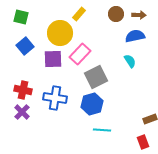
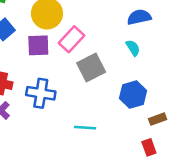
blue hexagon: (92, 104) -> (133, 95), moved
cyan line: (102, 130) -> (85, 128), moved

